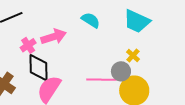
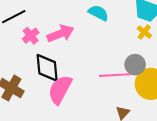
pink cross: (28, 45) -> (31, 36), moved
yellow cross: (133, 56) -> (144, 32), moved

